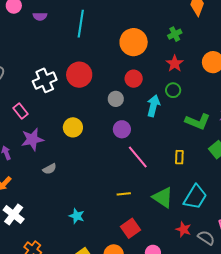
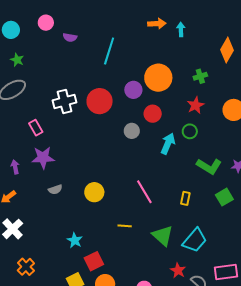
yellow circle: (73, 127) -> (94, 192), moved
purple circle: (122, 129) -> (133, 90), moved
red square: (131, 228) -> (94, 261), moved

